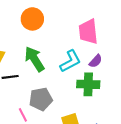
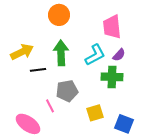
green arrow: (34, 59) -> (61, 53), turned 30

